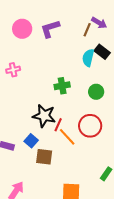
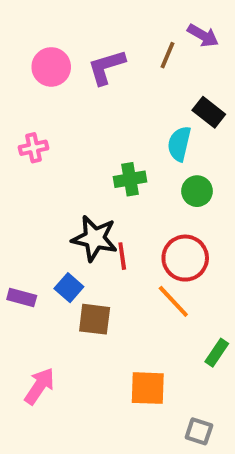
purple arrow: (99, 23) -> (203, 35), moved
brown line: (87, 30) -> (167, 55), moved
cyan semicircle: (88, 58) -> (179, 144), moved
red line: (58, 125) -> (122, 256), turned -32
orange line: (67, 137) -> (173, 301), moved

